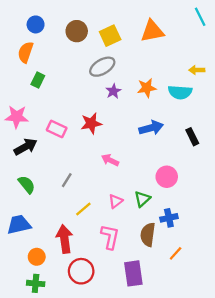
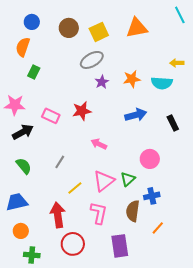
pink triangle: (116, 201) -> (104, 181), size x1.6
orange circle: (37, 257) -> (21, 231), moved

